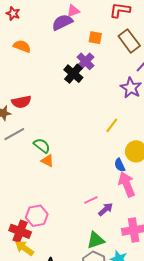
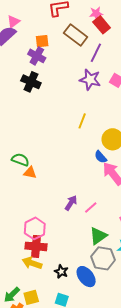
purple cross: (85, 61) -> (37, 56), moved
pink line: (91, 200) -> (91, 207), moved
purple arrow: (106, 209) -> (71, 203), moved
red cross: (20, 231) -> (36, 246), moved

